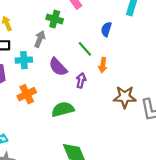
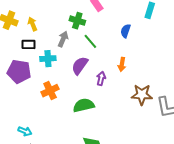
green line: (85, 49) -> (90, 41), moved
purple semicircle: (58, 67) -> (80, 66), turned 78

